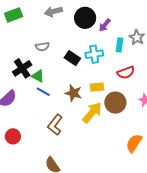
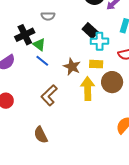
cyan cross: (94, 54) -> (100, 41), moved
black rectangle: (72, 58) -> (90, 31), moved
yellow arrow: (92, 113) -> (88, 89), turned -50

